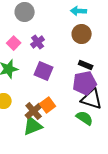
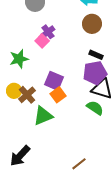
pink square: (14, 43) -> (42, 41), moved
purple square: (44, 71) -> (54, 81), moved
brown cross: (34, 111) -> (27, 95), moved

